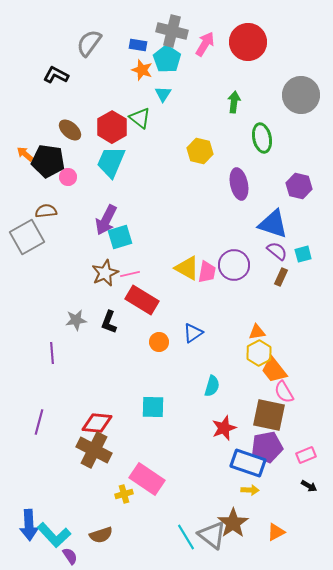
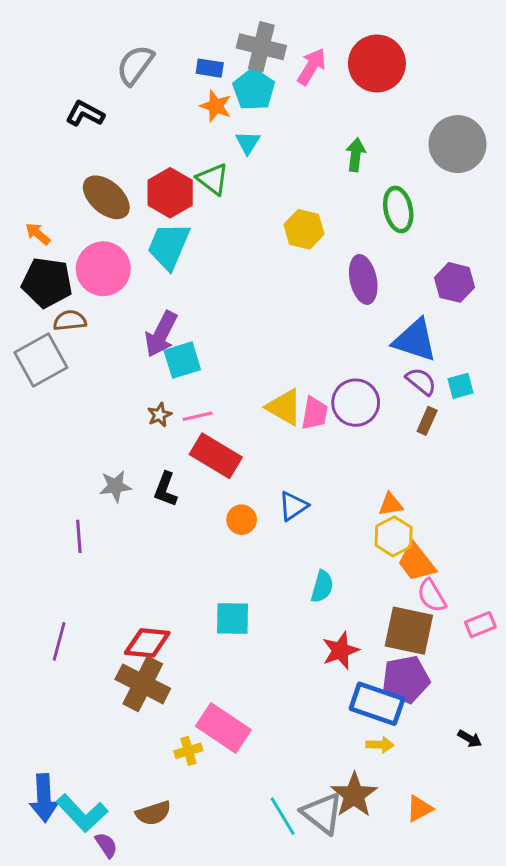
brown ellipse: (70, 130) -> (106, 197), size x1.4
black pentagon: (48, 161) -> (47, 282), moved
pink circle: (68, 177) -> (103, 269), size x2.0
brown star: (105, 273) -> (159, 415), size x0.6
pink rectangle: (306, 455) -> (480, 625), moved

